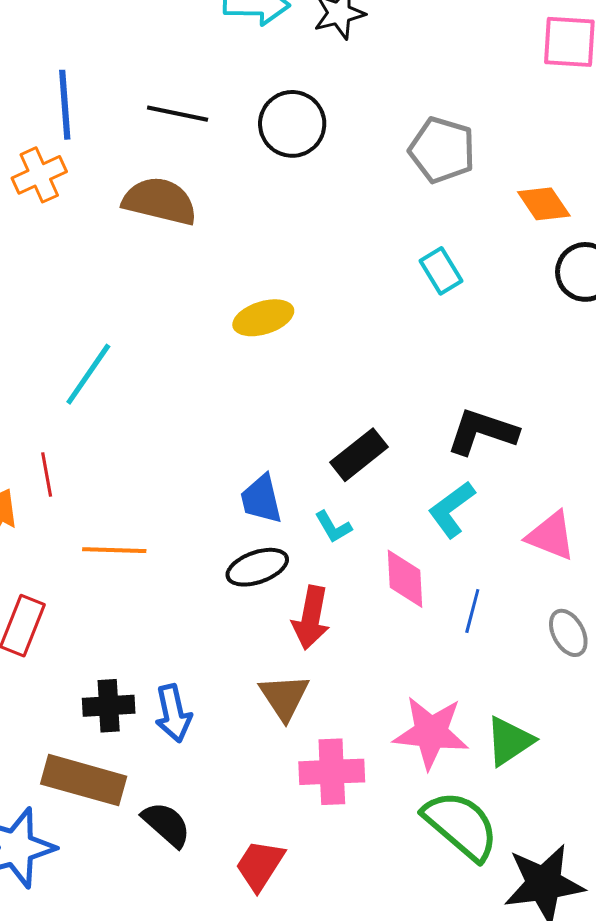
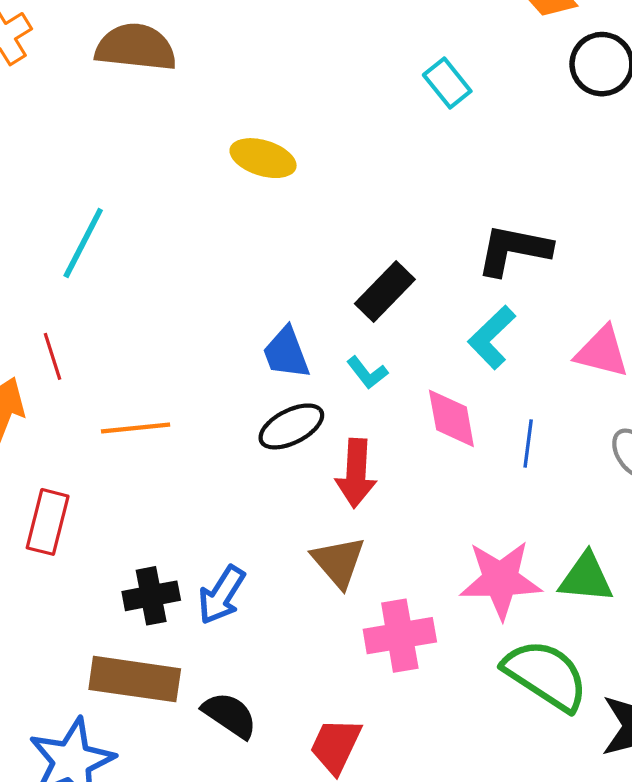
yellow ellipse: (263, 318) -> (263, 158), turned 42
blue arrow: (173, 713) -> (221, 595), turned 52
green triangle: (509, 741) -> (586, 578), turned 46

